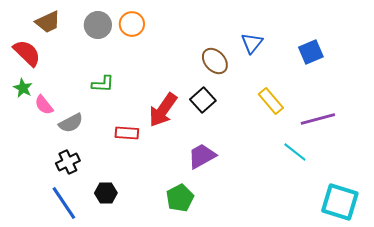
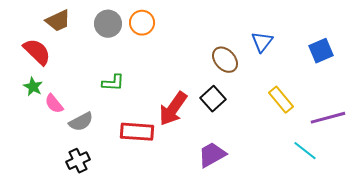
red rectangle: (127, 133) -> (137, 132), size x1.4

